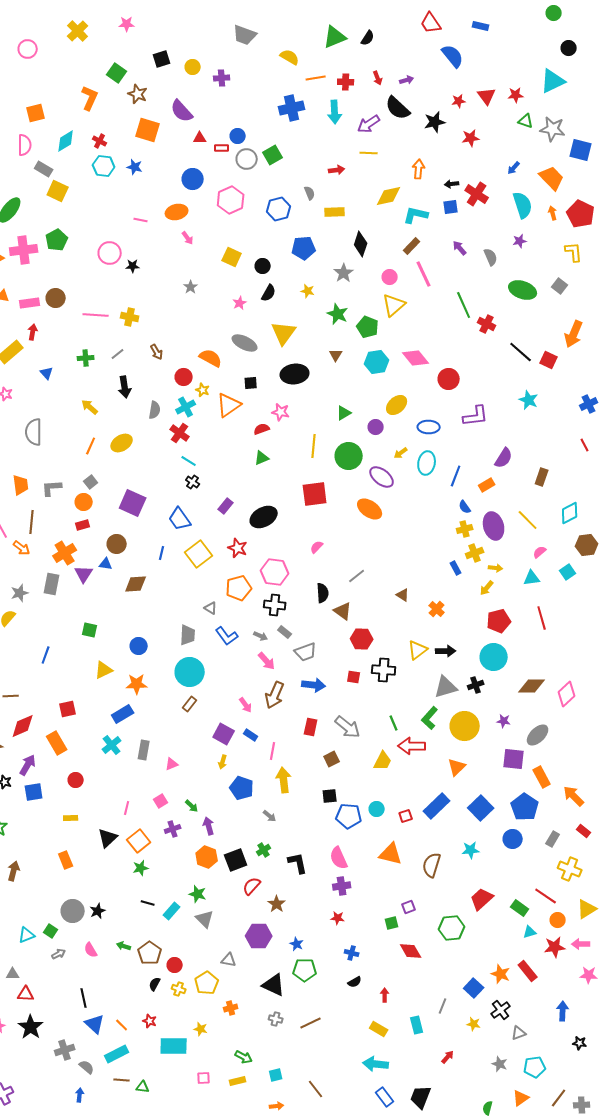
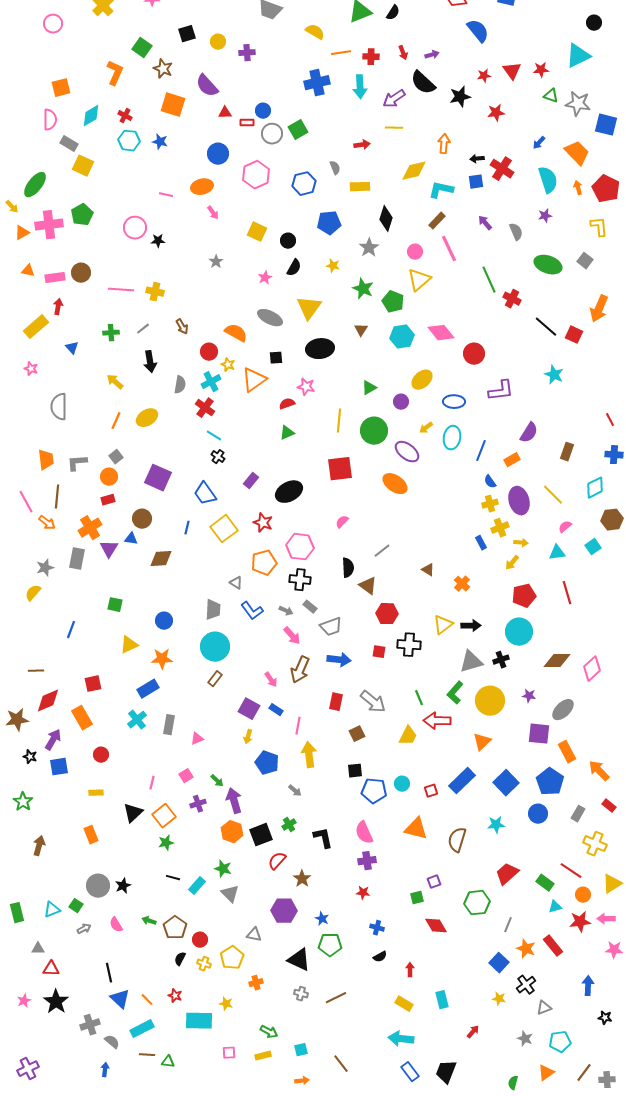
blue cross: (589, 404) -> (614, 455), moved, turned 30
purple arrow: (209, 826) -> (234, 801), size x1.4
gray line: (443, 1006) -> (508, 925), moved

